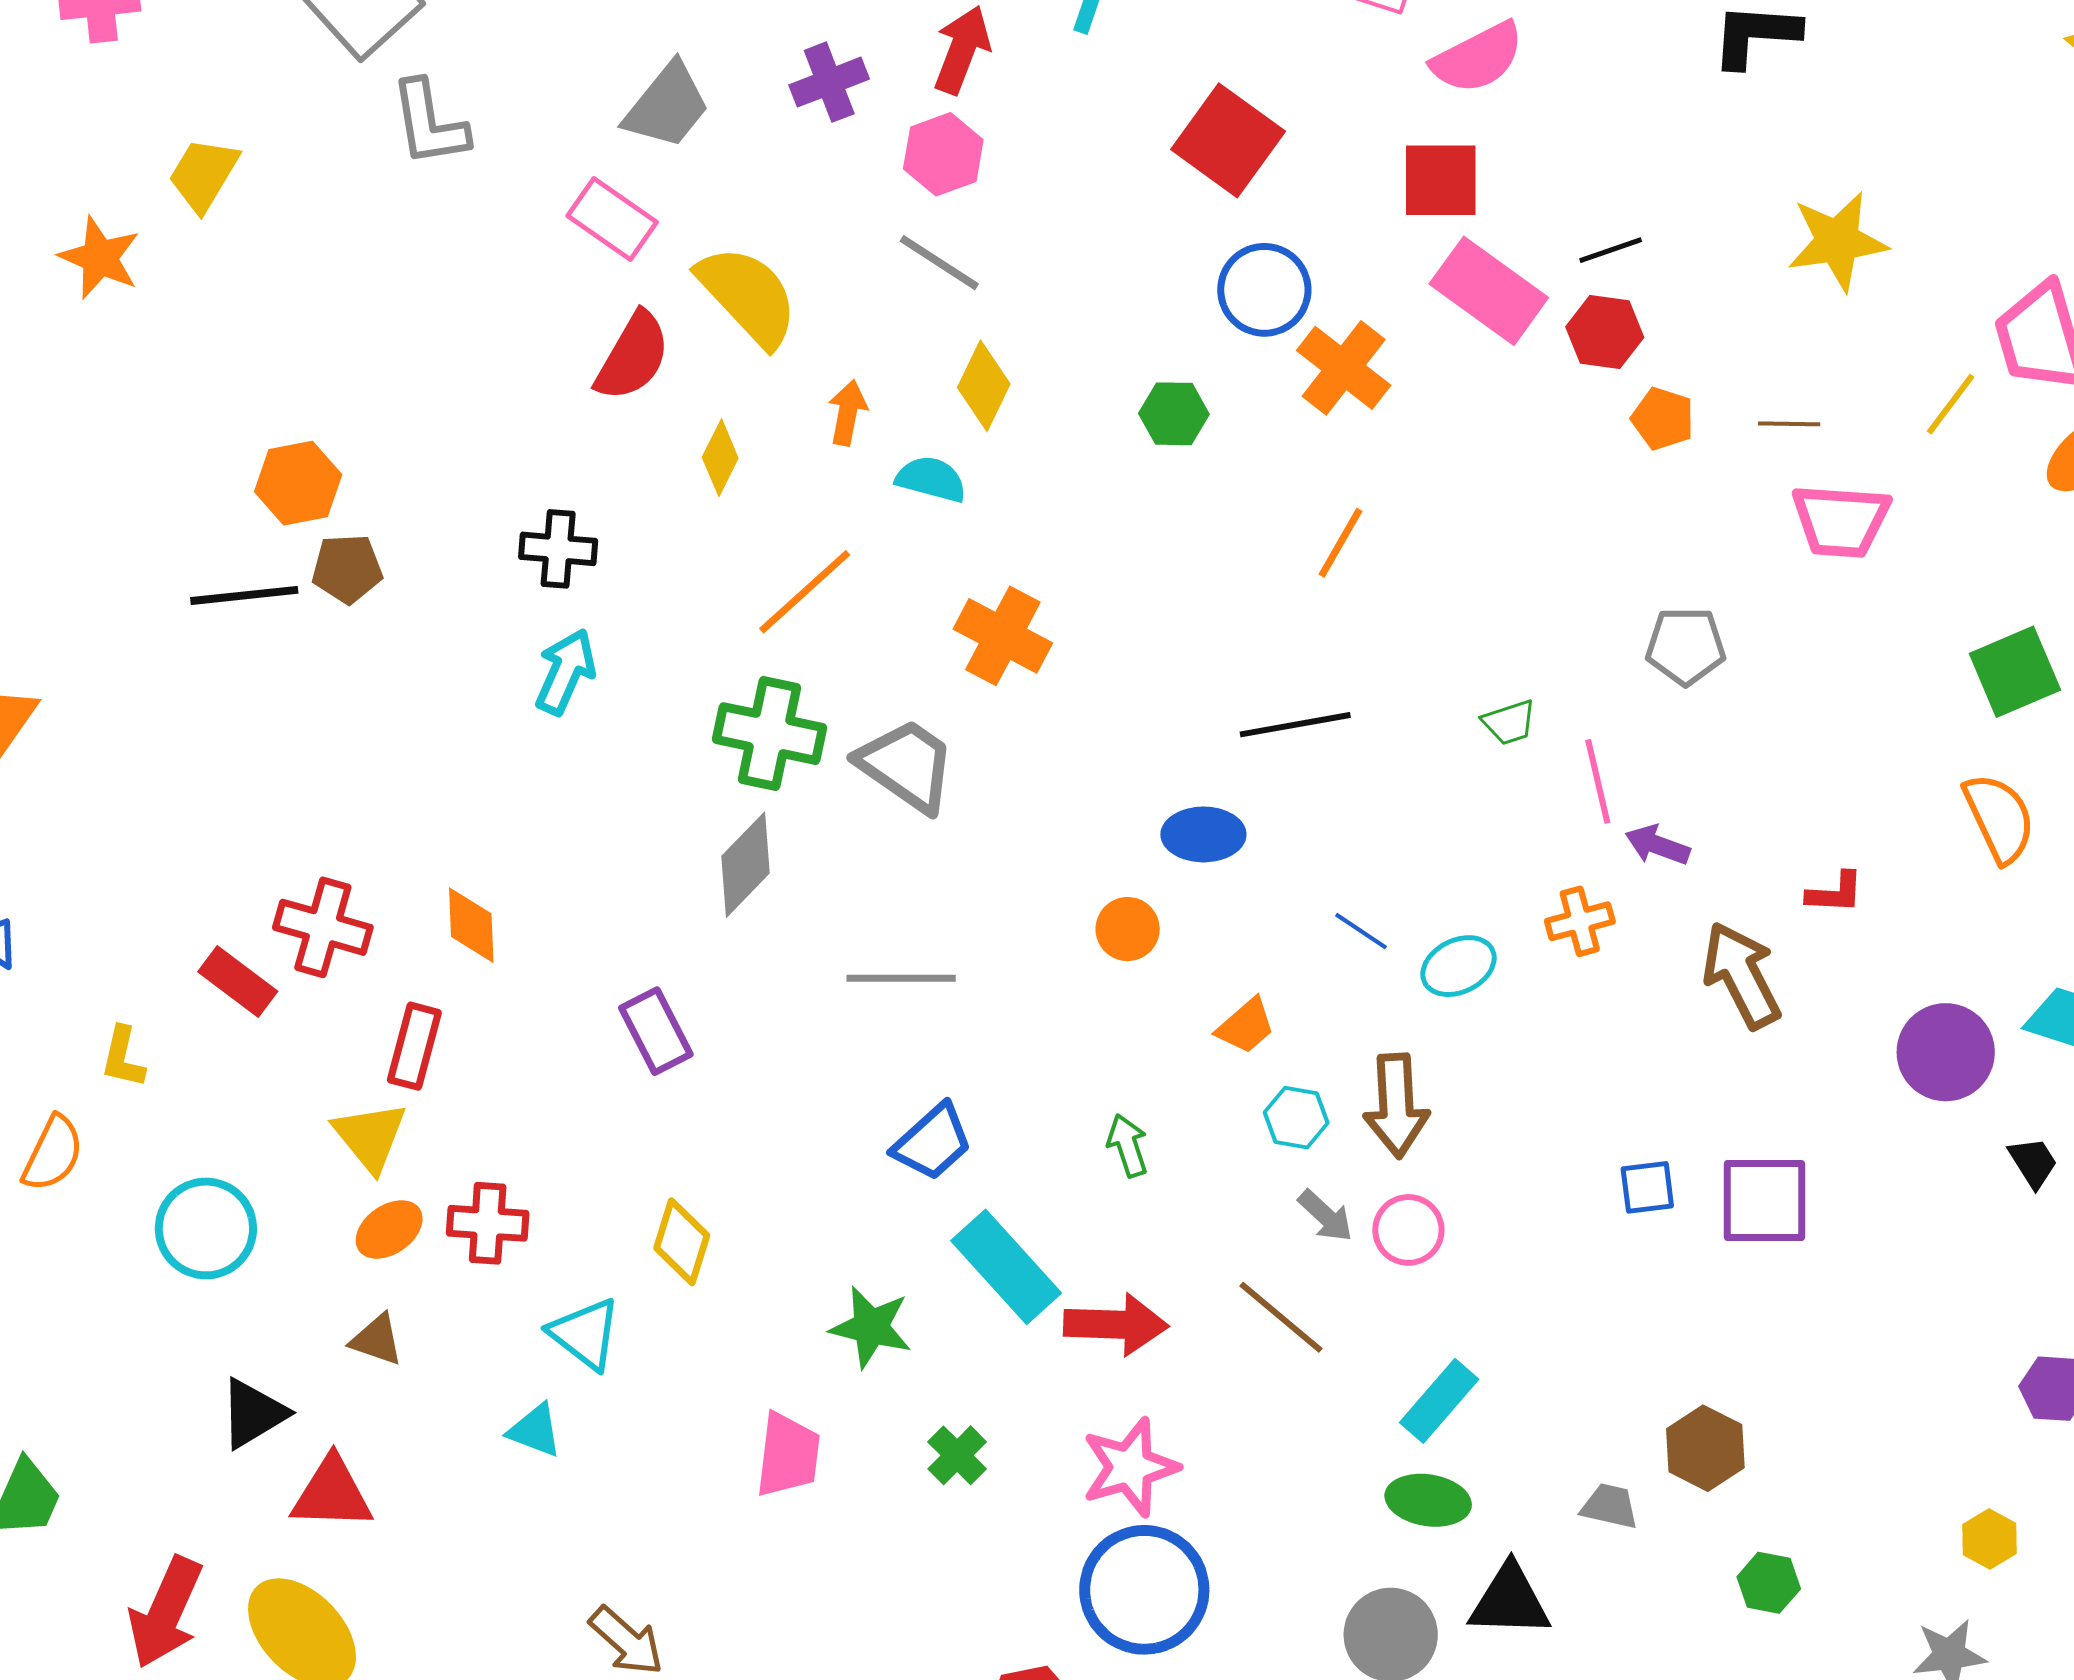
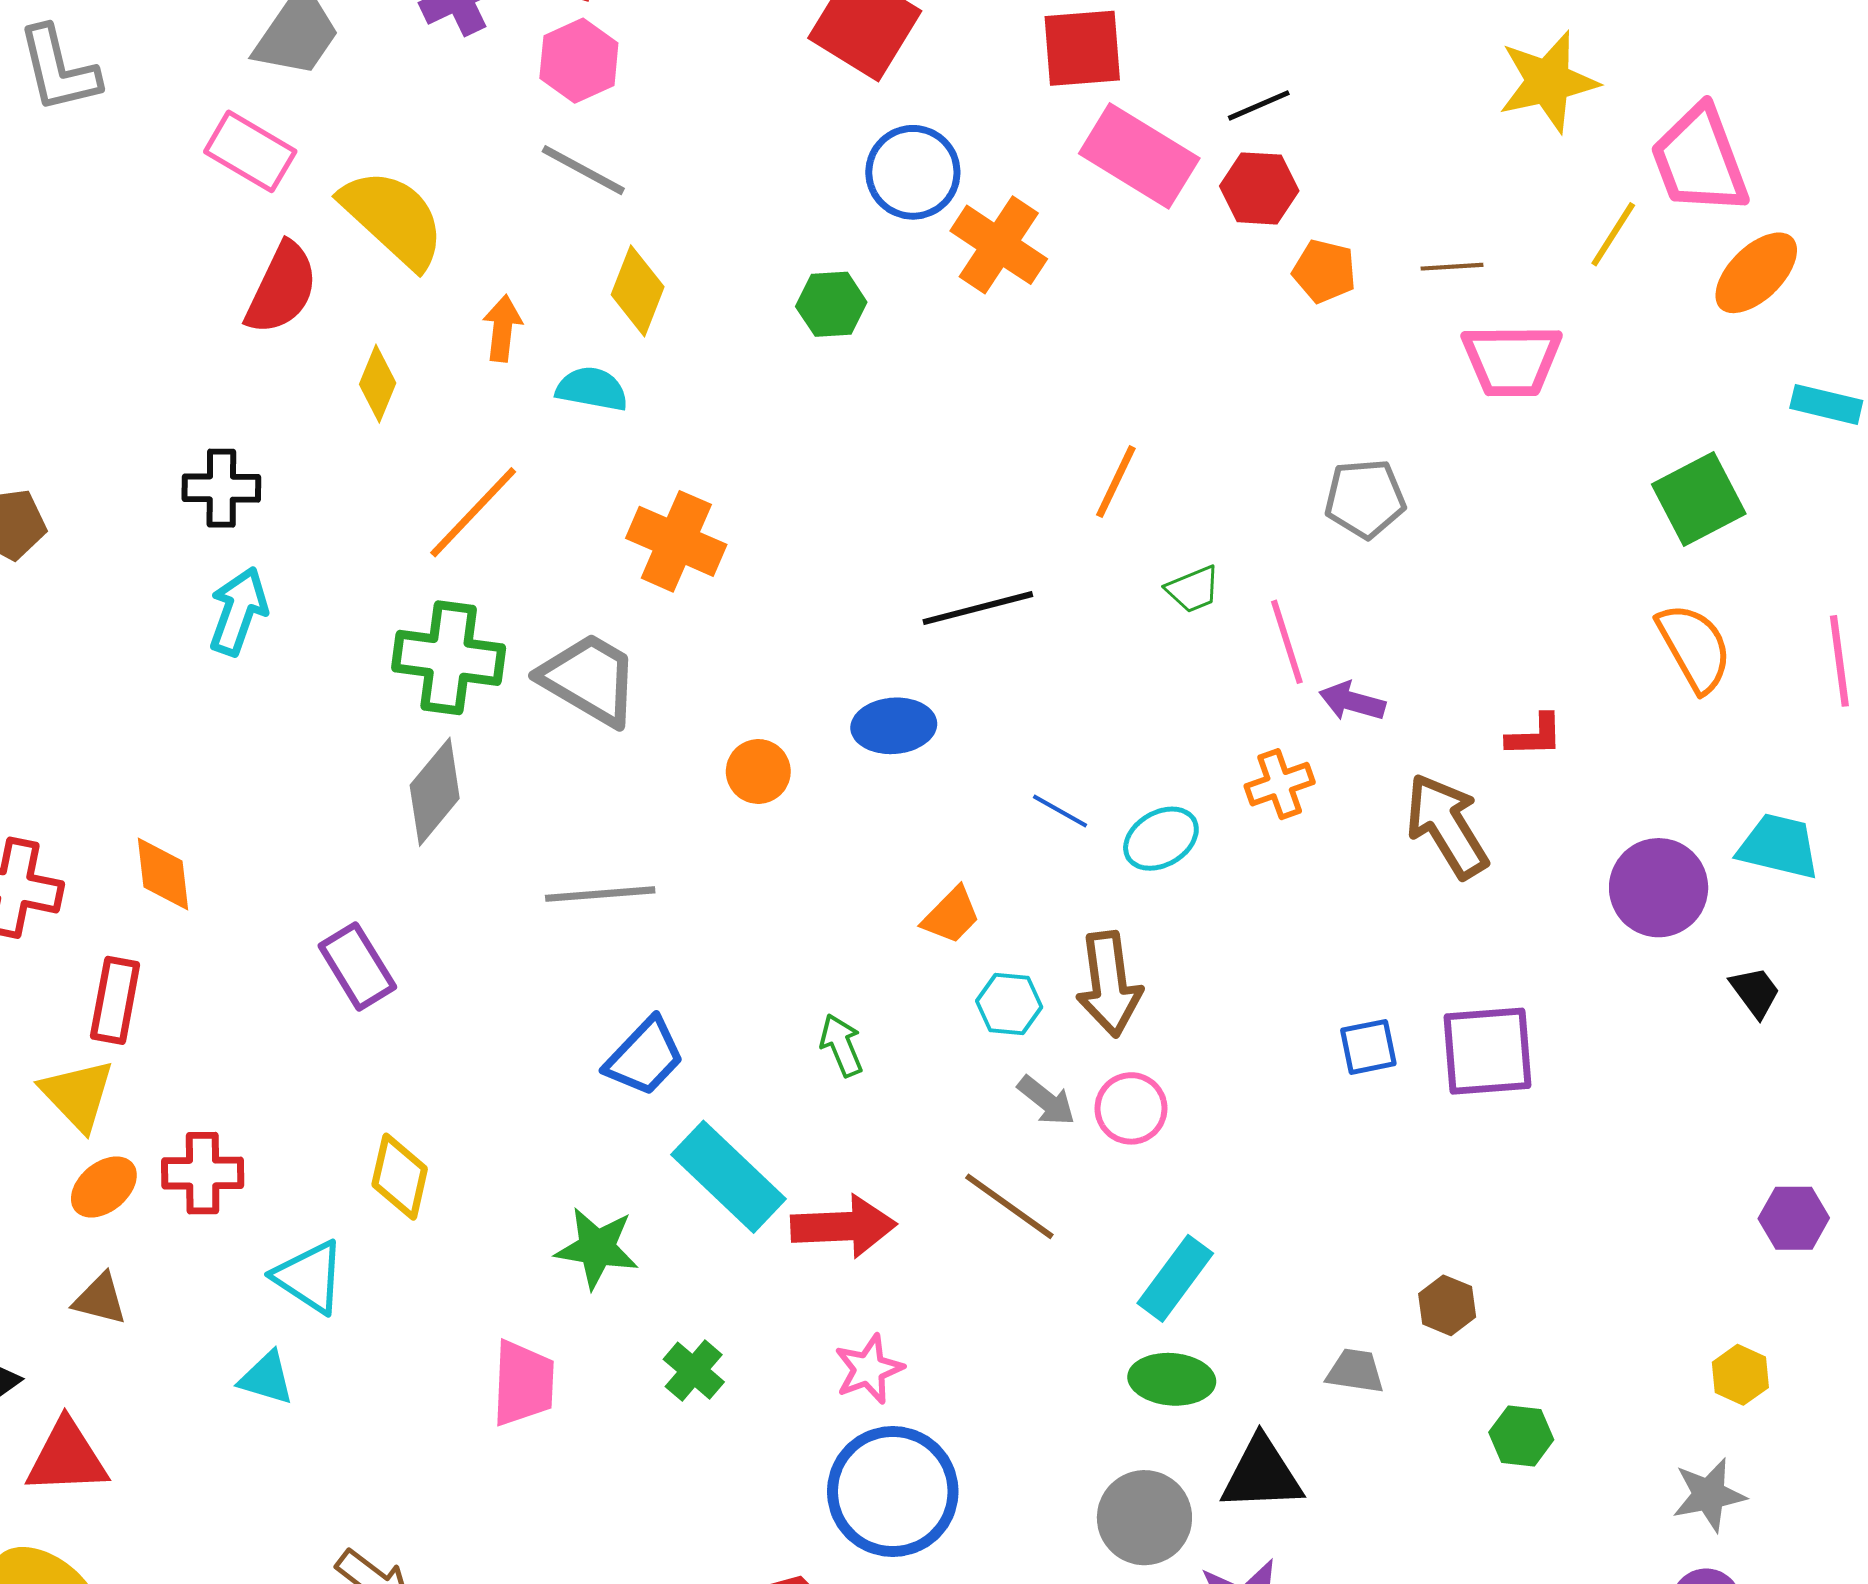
yellow star: (1837, 241) -> (1548, 82), moved
orange line: (1341, 543) -> (1116, 482), moved
orange circle: (1128, 929) -> (758, 771), moved
brown hexagon: (1705, 1448) -> (1447, 1305), size x0.7
pink star: (1130, 1467) -> (869, 1369), size x0.7

